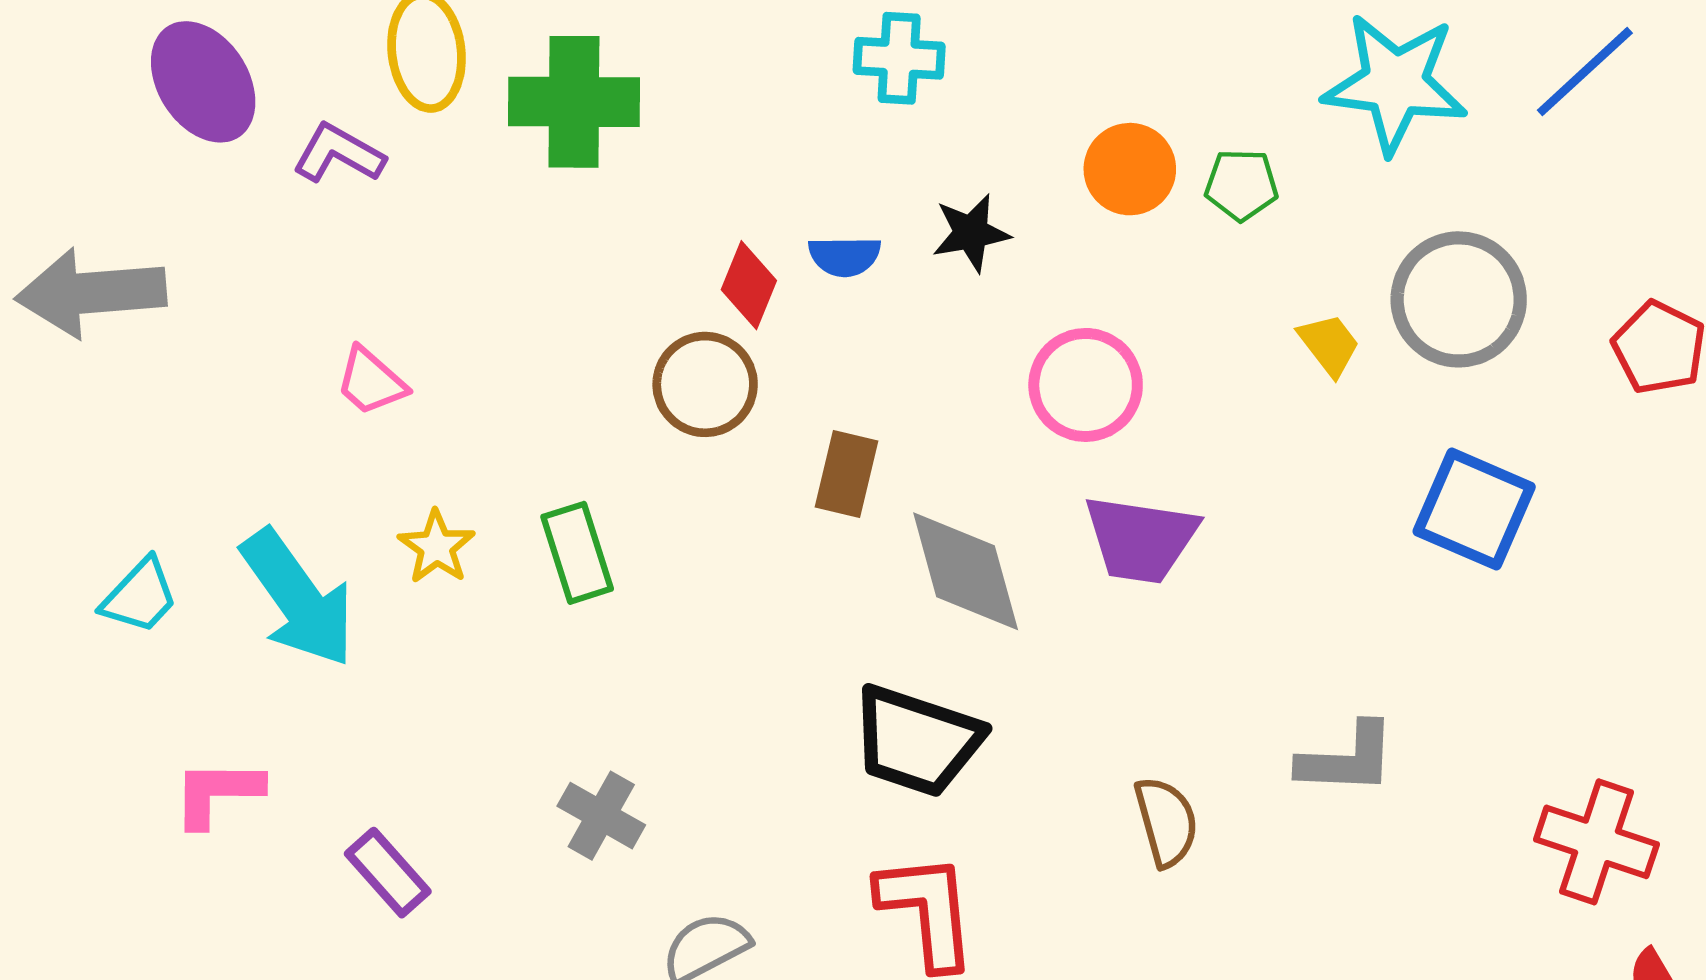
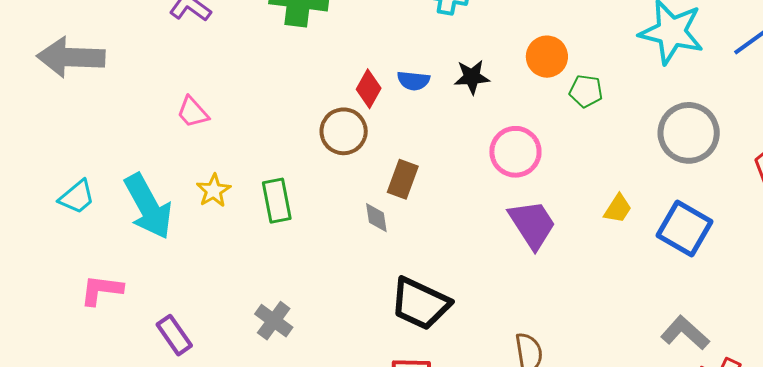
green pentagon: (1241, 185) -> (586, 91), moved
yellow trapezoid: (1329, 345) -> (618, 209), moved, turned 64
purple trapezoid: (1141, 539) -> (532, 224), turned -138
gray diamond: (966, 571) -> (376, 218), moved, size x0.5
gray L-shape: (1347, 759) -> (685, 333), moved, turned -147

